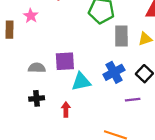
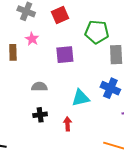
purple square: (65, 61) -> (65, 55), moved
blue cross: (114, 72) -> (110, 88), turned -36

